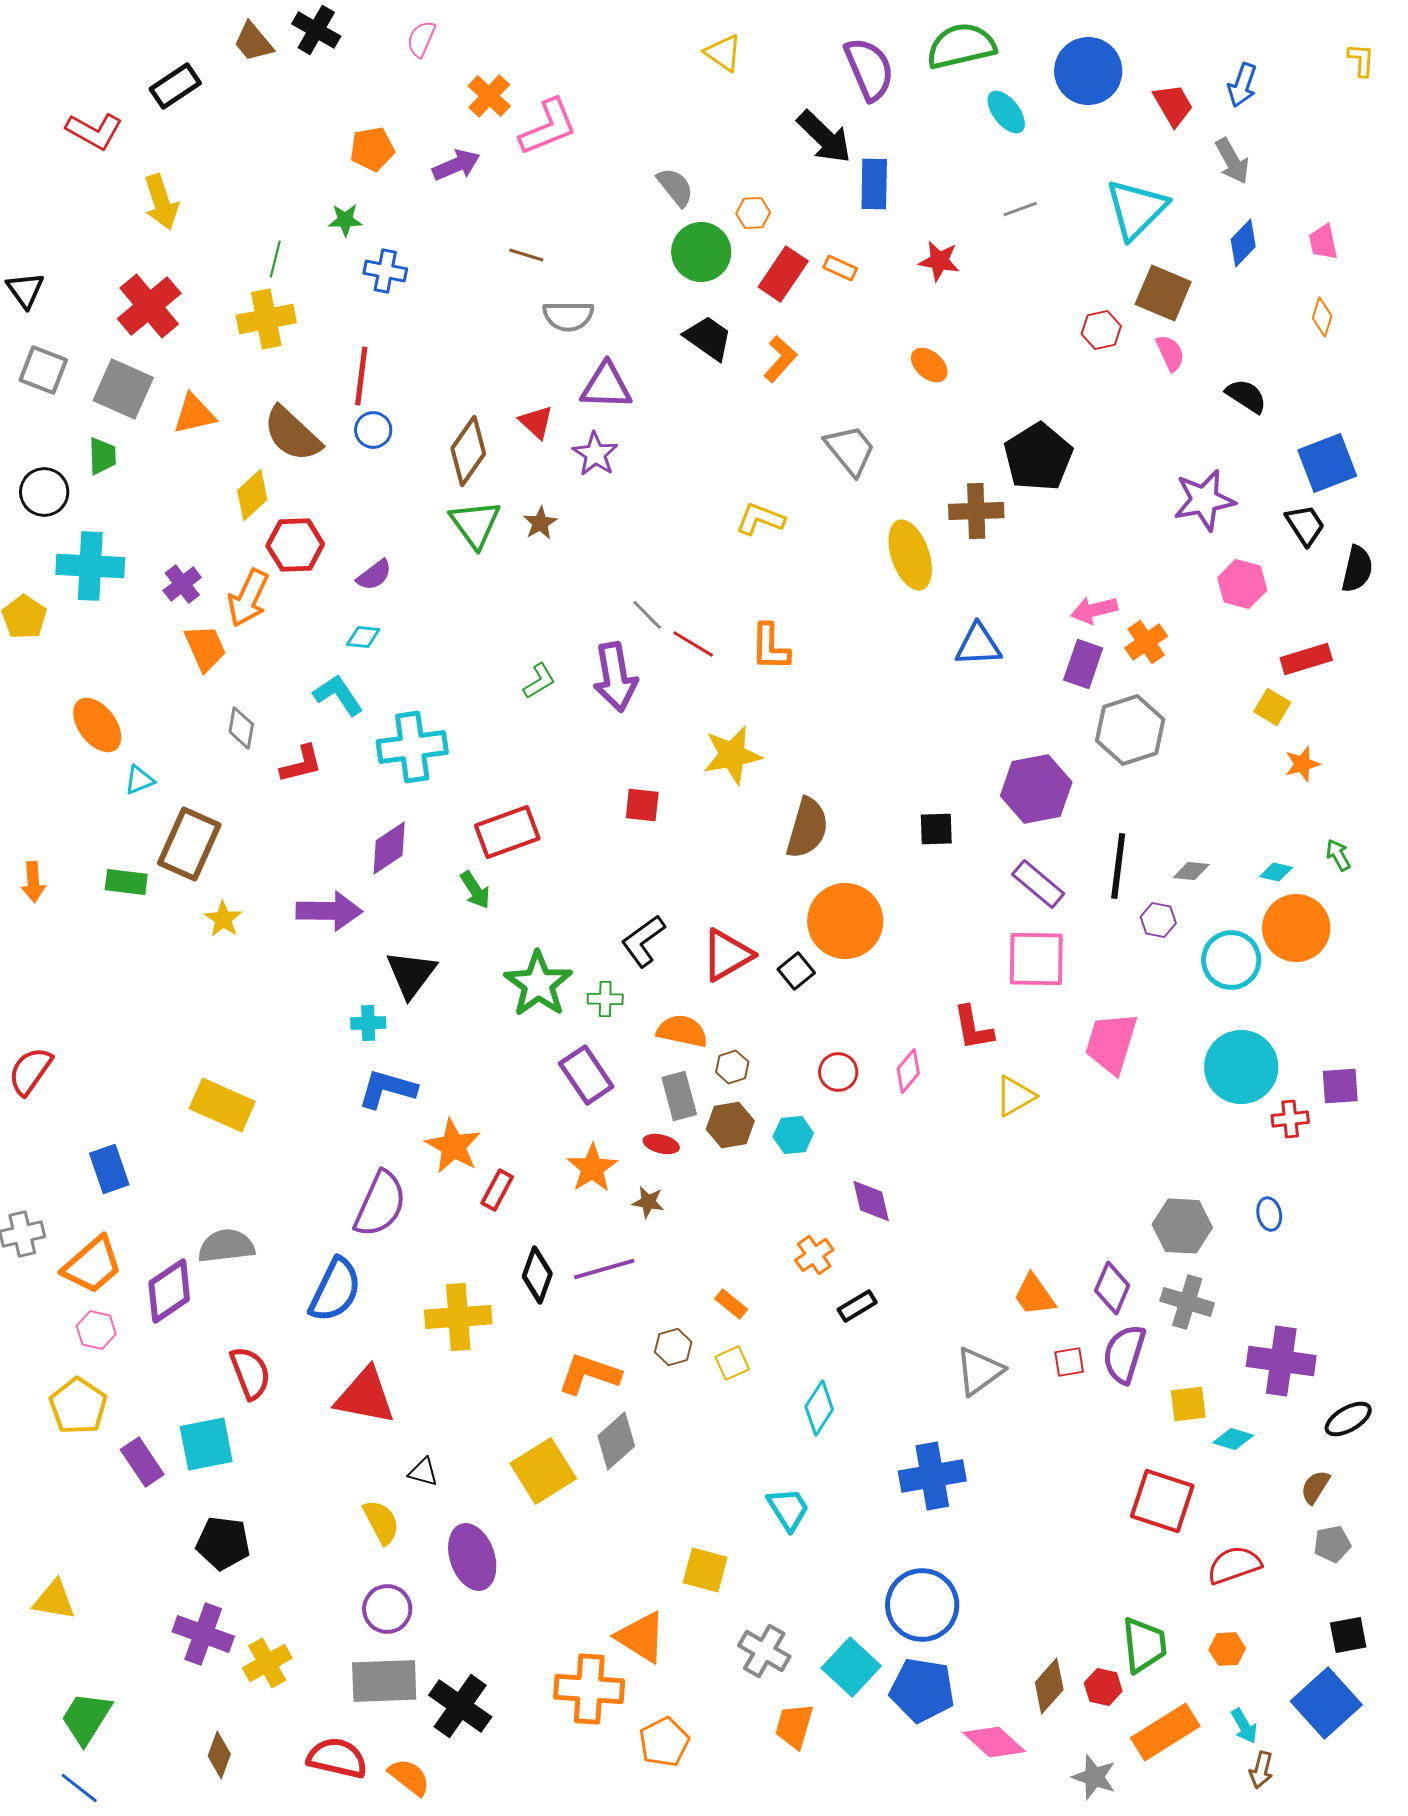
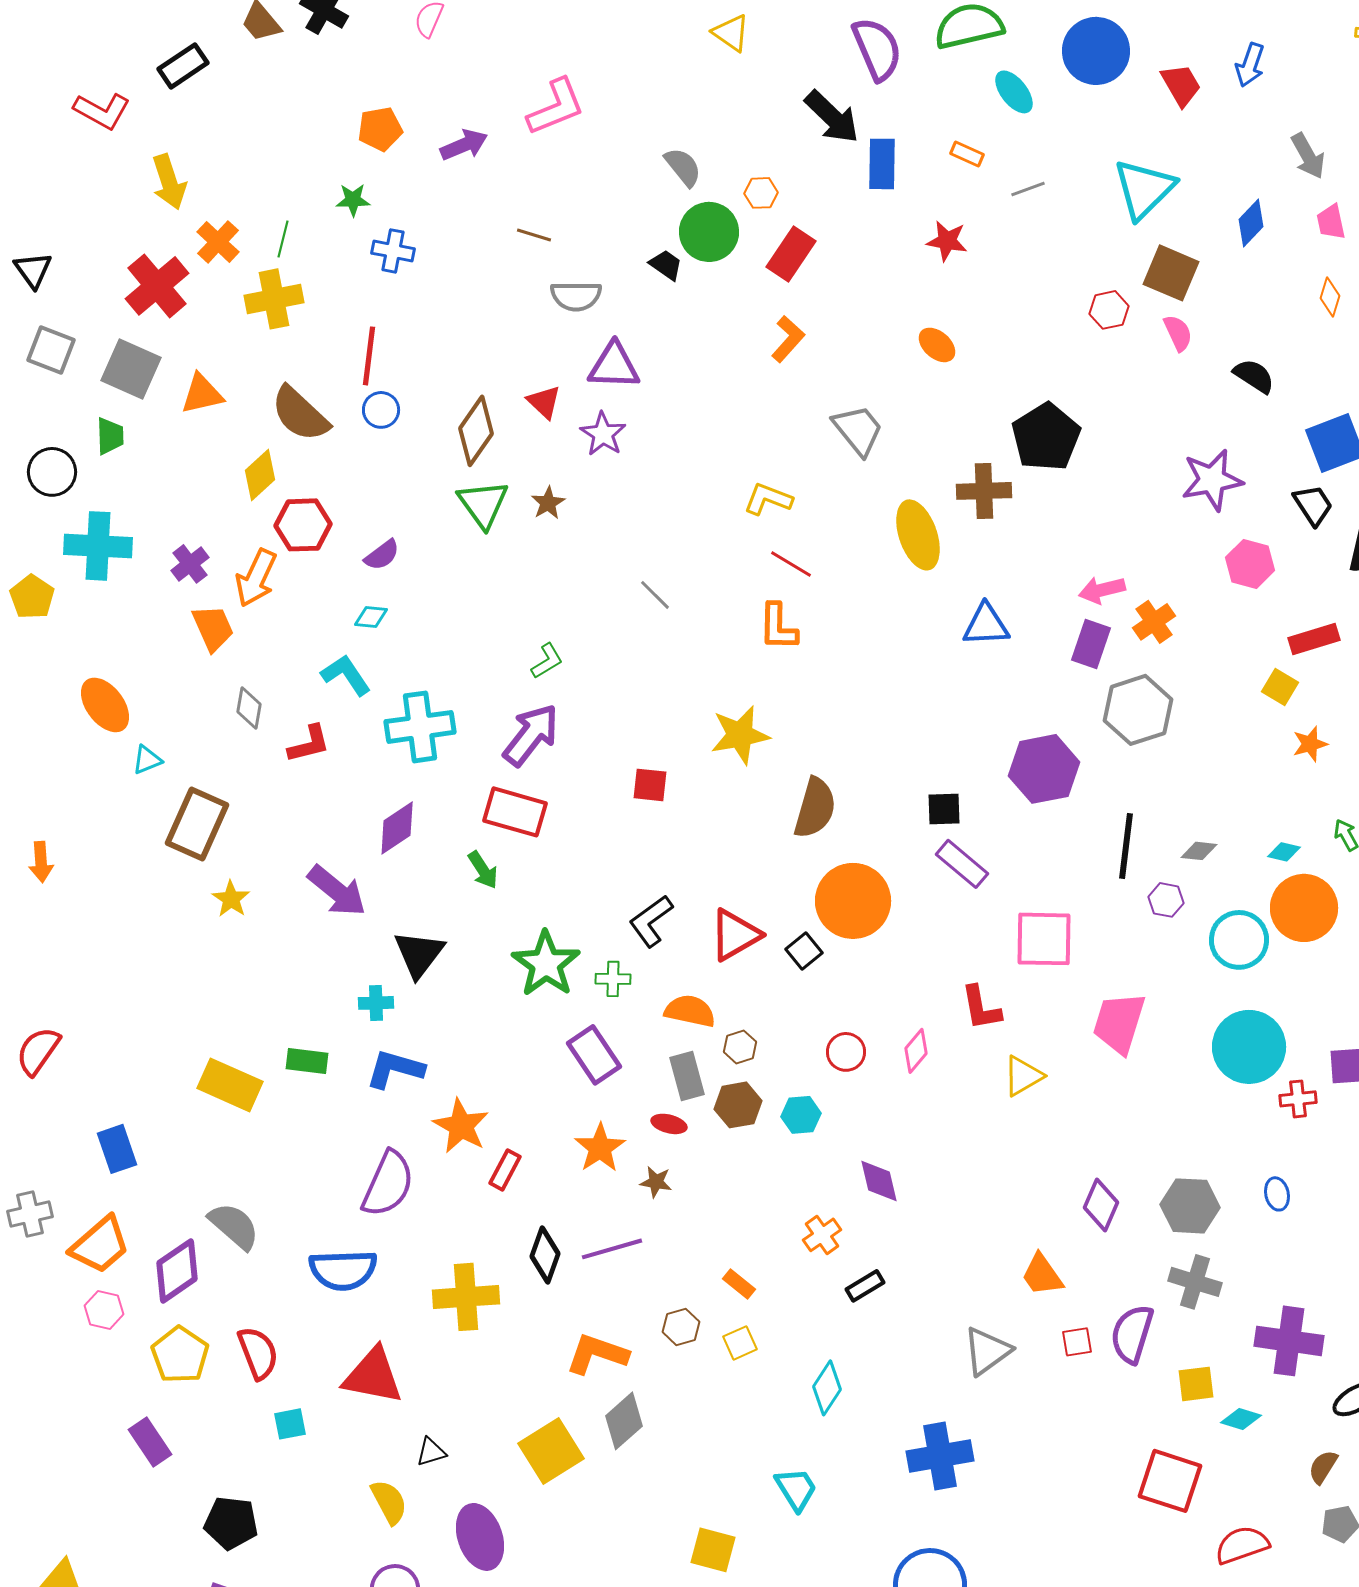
orange cross: (489, 96) -> (218, 242), moved
gray arrow: (1232, 161) -> (1308, 156), moved
orange rectangle: (840, 268) -> (967, 154), moved
black trapezoid: (708, 338) -> (666, 265), moved, size x0.7
red line: (693, 644) -> (791, 564), moved
purple arrow: (615, 677) -> (531, 735), moved, turned -132
red rectangle: (507, 832) -> (515, 812), turned 36
green rectangle: (126, 882) -> (307, 1061), moved
purple rectangle: (1038, 884) -> (962, 864), moved
purple arrow: (329, 911) -> (337, 891), turned 38
gray semicircle: (226, 1246) -> (234, 1226), turned 48
purple diamond: (1112, 1288) -> (1101, 1205), moved
blue semicircle: (335, 1290) -> (343, 1270), turned 62
yellow pentagon: (78, 1406) -> (180, 1355), moved
cyan square: (206, 1444) -> (290, 1424), moved, size x0.6
black triangle: (423, 1472) -> (431, 1452), turned -32

